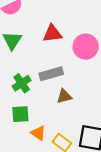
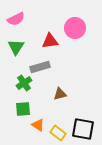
pink circle: (86, 47) -> (75, 28), moved
gray rectangle: (51, 74) -> (40, 67), moved

